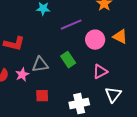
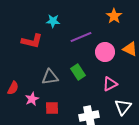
red L-shape: (14, 44) -> (32, 41), moved
pink star: (22, 75) -> (32, 99), moved

